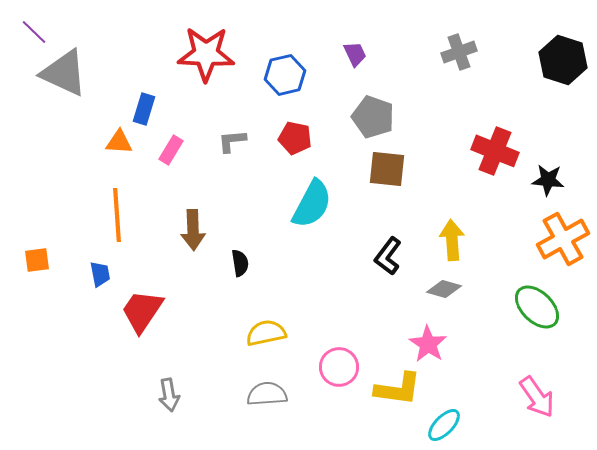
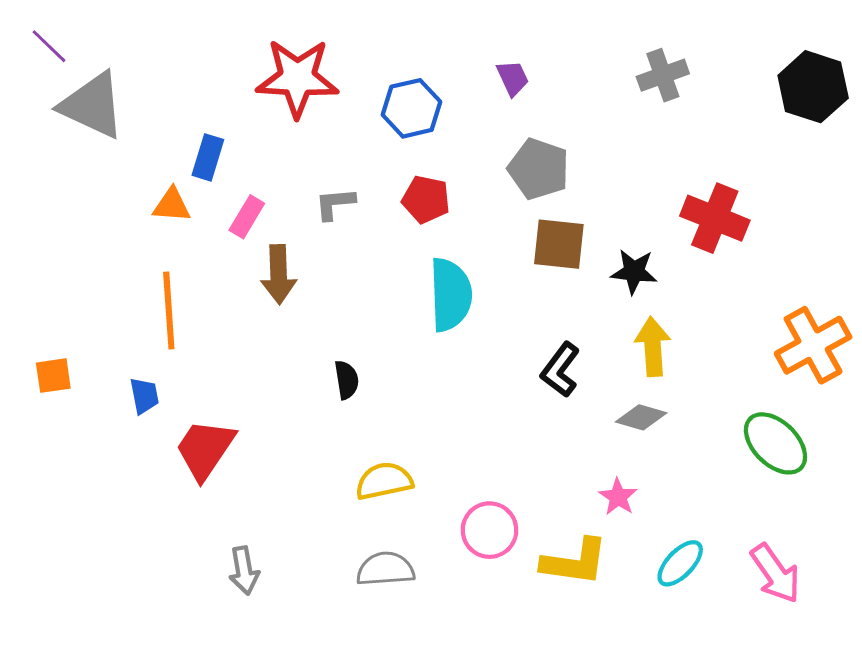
black star: (548, 180) -> (634, 272), moved
cyan semicircle: (312, 204) -> (450, 295), turned -30
brown arrow: (193, 230) -> (279, 274), moved
pink star: (428, 344) -> (618, 497), size x0.7
cyan ellipse: (444, 425) -> (680, 563), moved

